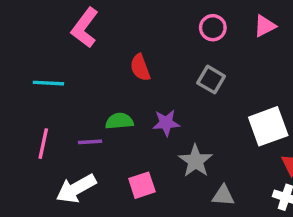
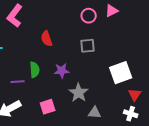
pink triangle: (265, 26) -> (112, 11), moved
gray square: (211, 80) -> (88, 46), turned -35
green semicircle: (119, 121) -> (35, 70), turned 91

